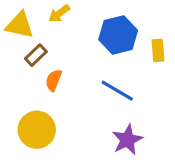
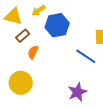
blue hexagon: (118, 35) -> (57, 25), moved
blue line: (117, 91) -> (86, 56), moved

